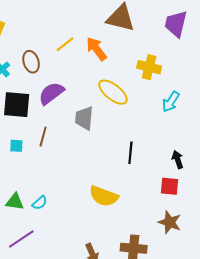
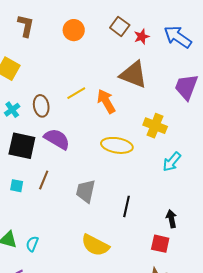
yellow ellipse: (113, 92) -> (117, 145), turned -36
purple semicircle: (51, 93) -> (57, 139), turned 60
gray trapezoid: (84, 118) -> (86, 191), moved
cyan semicircle: (40, 203) -> (32, 244), turned 147

